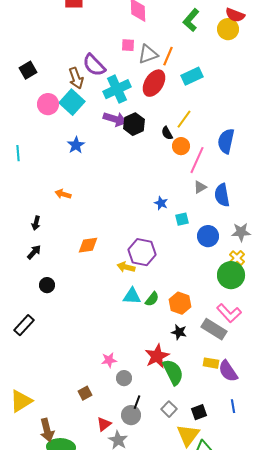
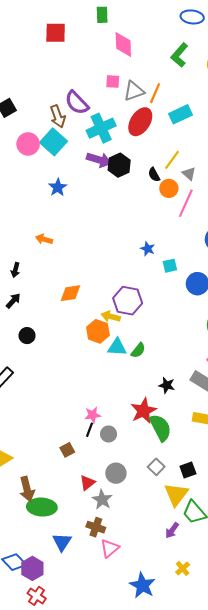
gray triangle: (200, 187) -> (189, 174), moved, turned -48
orange hexagon: (180, 303) -> (98, 331), moved
black line: (137, 402) -> (89, 430), moved

